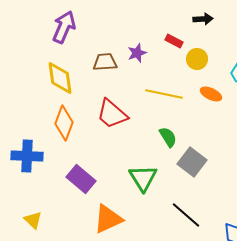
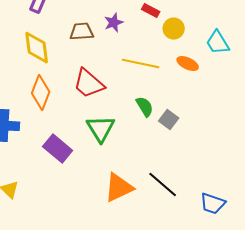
gray square: (192, 162) -> (169, 120), moved, size x0.7
green triangle: (143, 178) -> (101, 129), moved
orange triangle: (108, 219) -> (119, 188), moved

